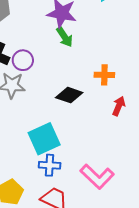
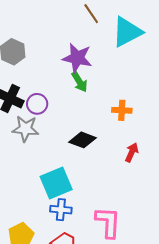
orange cross: (104, 75) -> (122, 110), moved
pink L-shape: (97, 177) -> (108, 222), turned -132

